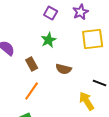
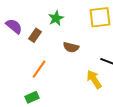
brown rectangle: (32, 64) -> (35, 35), moved, turned 64

